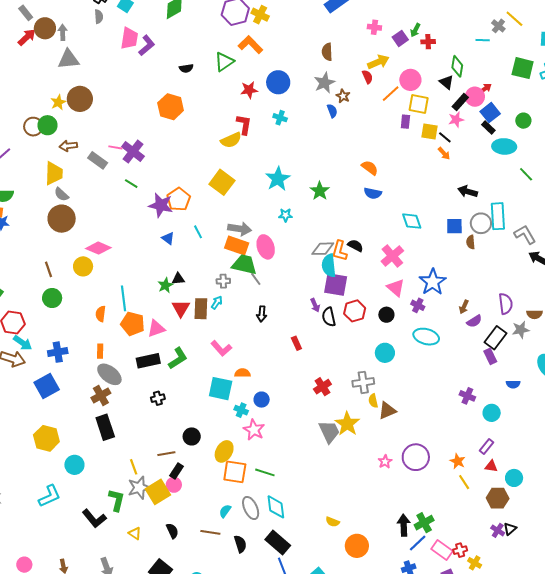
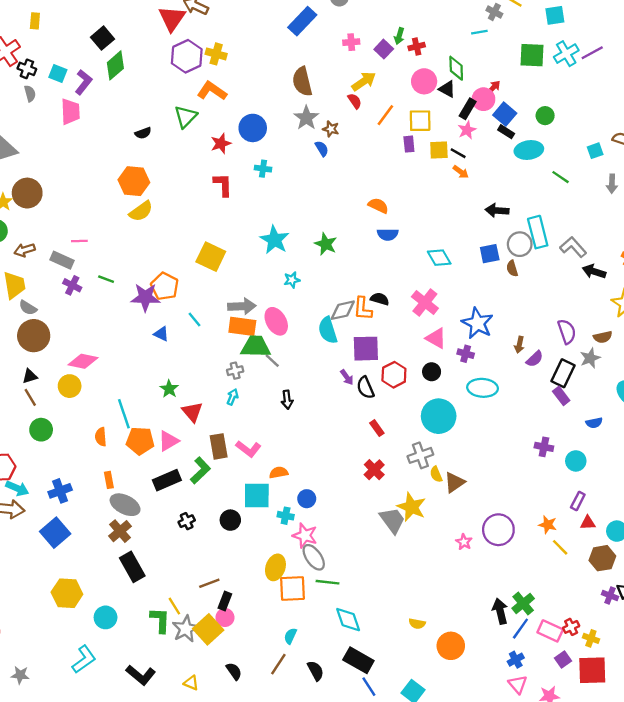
purple L-shape: (147, 45) -> (83, 82), moved
brown semicircle: (327, 52) -> (302, 81), size x1.4
pink circle: (410, 80) -> (424, 81), moved
yellow semicircle: (231, 140) -> (141, 211), moved
purple cross: (133, 152) -> (72, 285), moved, size x0.7
cyan semicircle: (329, 266) -> (328, 330), moved
black triangle: (178, 279) -> (30, 376), moved
brown rectangle: (201, 309) -> (219, 446), moved
red rectangle: (296, 343) -> (377, 428), moved
cyan circle: (385, 353) -> (439, 416), size x1.5
black circle: (192, 436) -> (230, 520), moved
green L-shape: (117, 500) -> (160, 620), moved
gray ellipse: (251, 508) -> (314, 557), moved
brown line: (210, 532) -> (278, 664), turned -54

